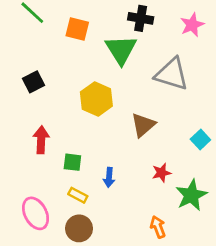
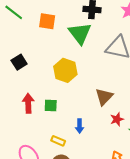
brown triangle: (143, 125) -> (104, 97), moved
green square: (72, 162) -> (51, 105), moved

